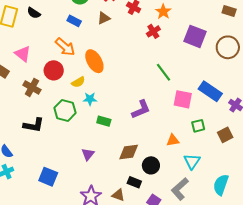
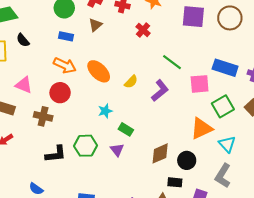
black semicircle: (34, 13) -> (23, 40), turned 32
red cross: (153, 31) -> (143, 30), moved
yellow semicircle: (78, 82) -> (131, 82), moved
purple L-shape: (141, 109) -> (160, 91), moved
green hexagon: (65, 110) -> (86, 146), moved
green rectangle: (104, 121) -> (126, 129), turned 32
green square: (198, 126) -> (223, 106), size x1.5
orange triangle: (173, 140) -> (201, 129), size x1.6
purple triangle: (88, 154) -> (117, 150), moved

